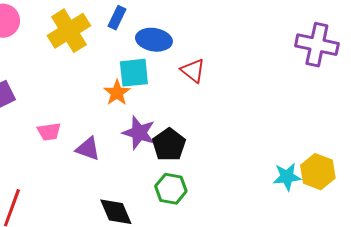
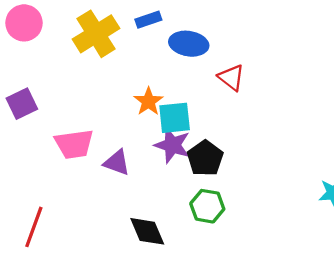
blue rectangle: (117, 18) -> (148, 20), turned 45
cyan square: (134, 73) -> (175, 118), moved
pink trapezoid: (49, 132) -> (74, 144), size x1.5

